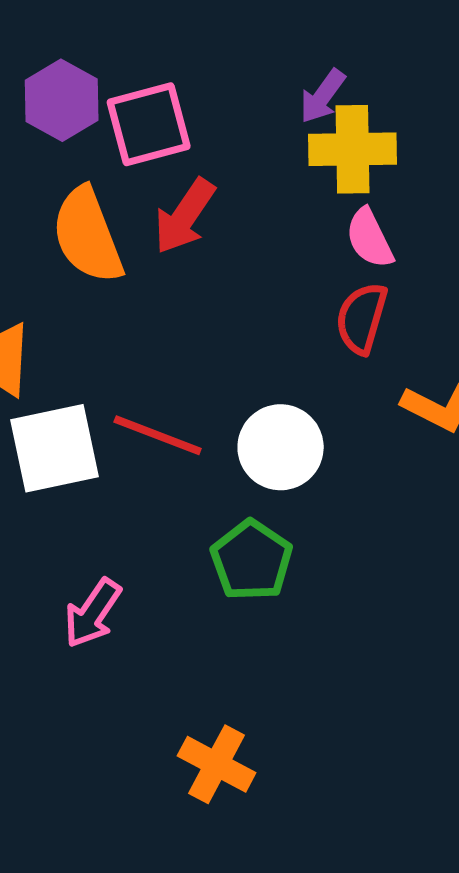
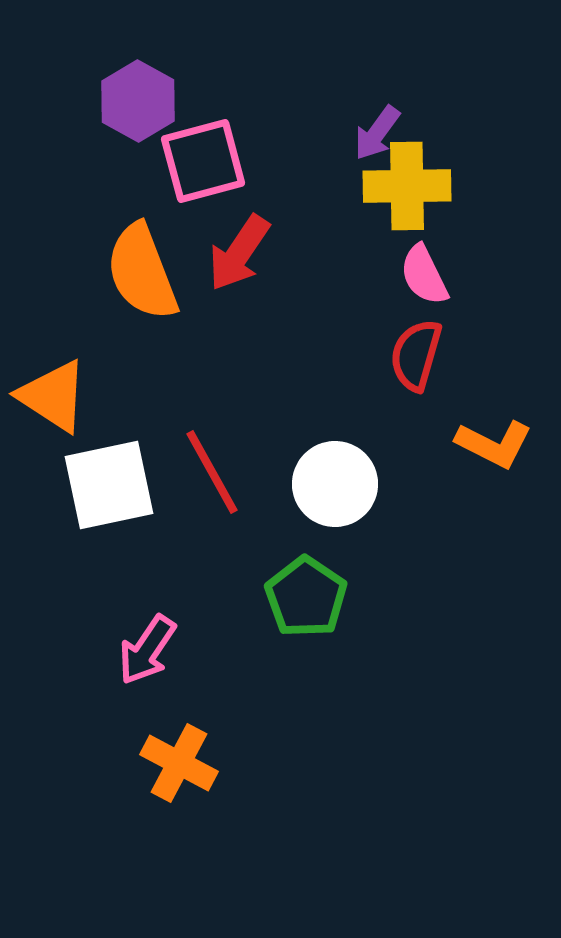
purple hexagon: (62, 100) -> (138, 101), moved
red line: (158, 435) -> (212, 472), turned 40
orange cross: (217, 764) -> (179, 763), moved

